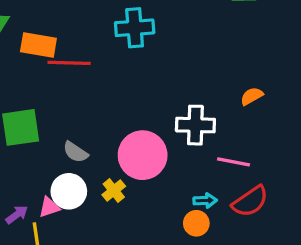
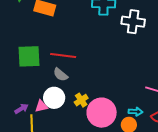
red line: (69, 63) -> (63, 56), moved
white cross: (195, 125) -> (133, 22), moved
pink circle: (143, 155) -> (102, 113), moved

